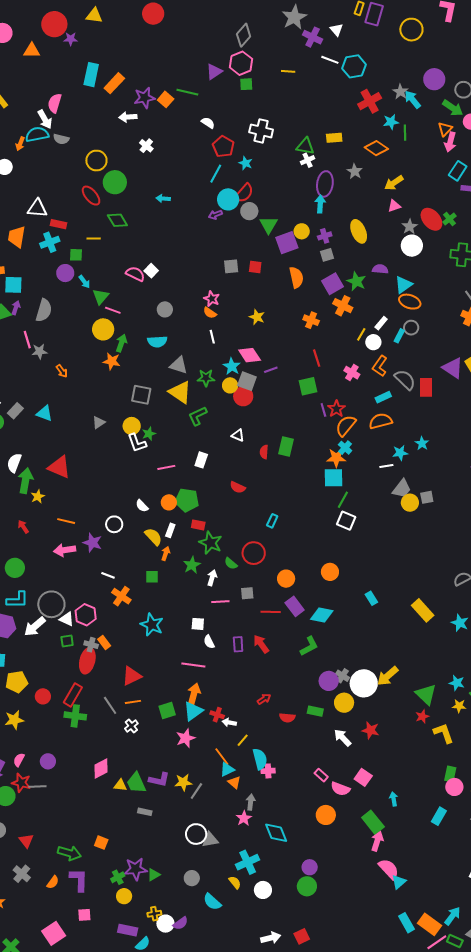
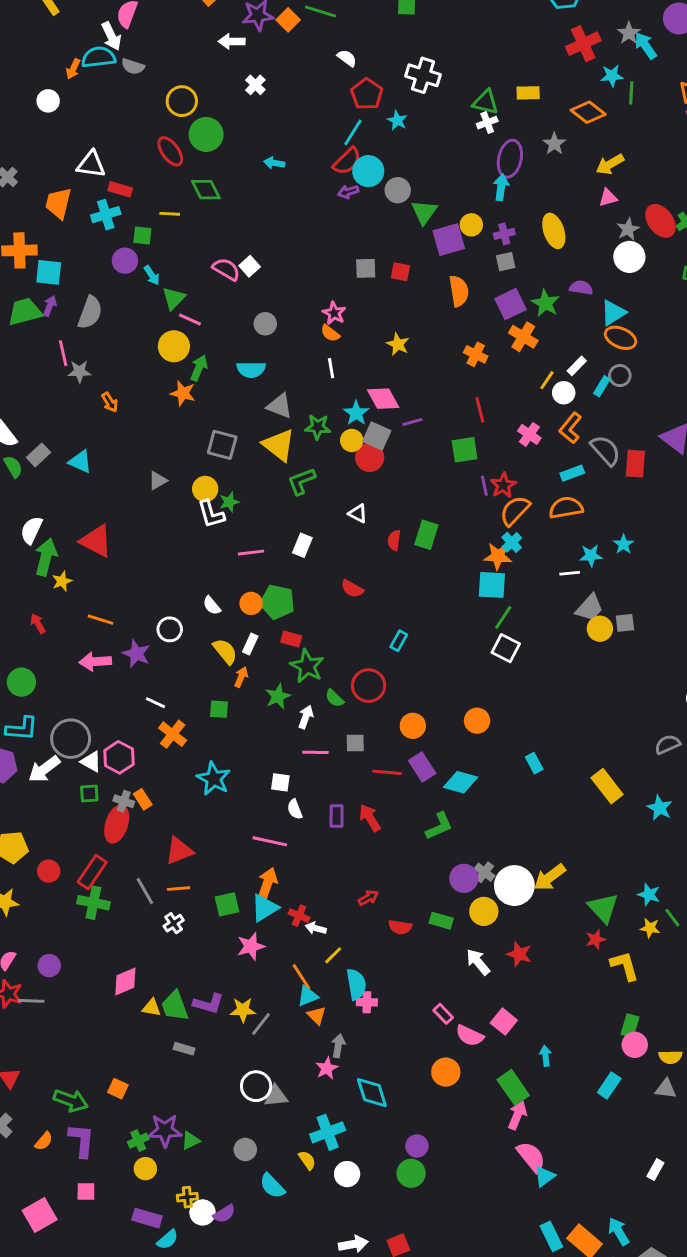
red semicircle: (244, 193) -> (347, 161), moved
cyan arrow: (452, 916) -> (619, 1231), turned -72

